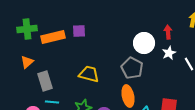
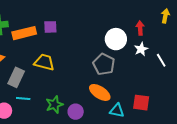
yellow trapezoid: (89, 74) -> (44, 62), moved
gray rectangle: (45, 81) -> (16, 77), turned 42
orange ellipse: (128, 96) -> (100, 92), turned -45

